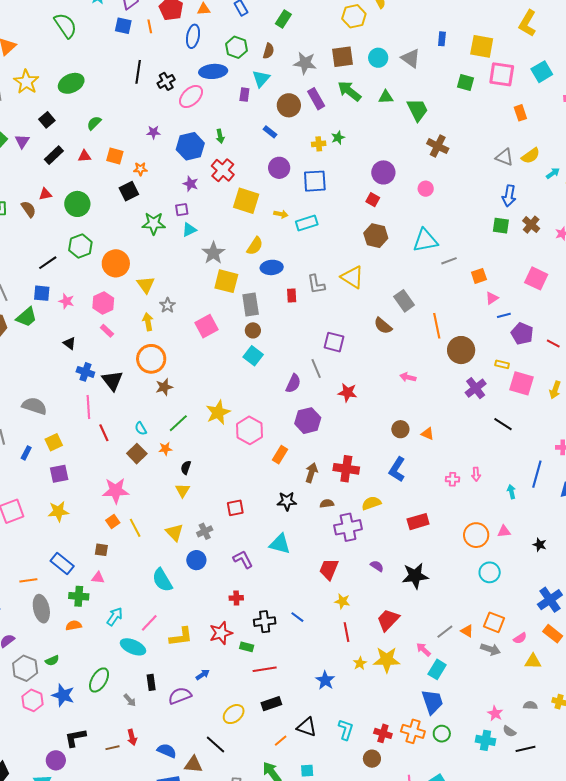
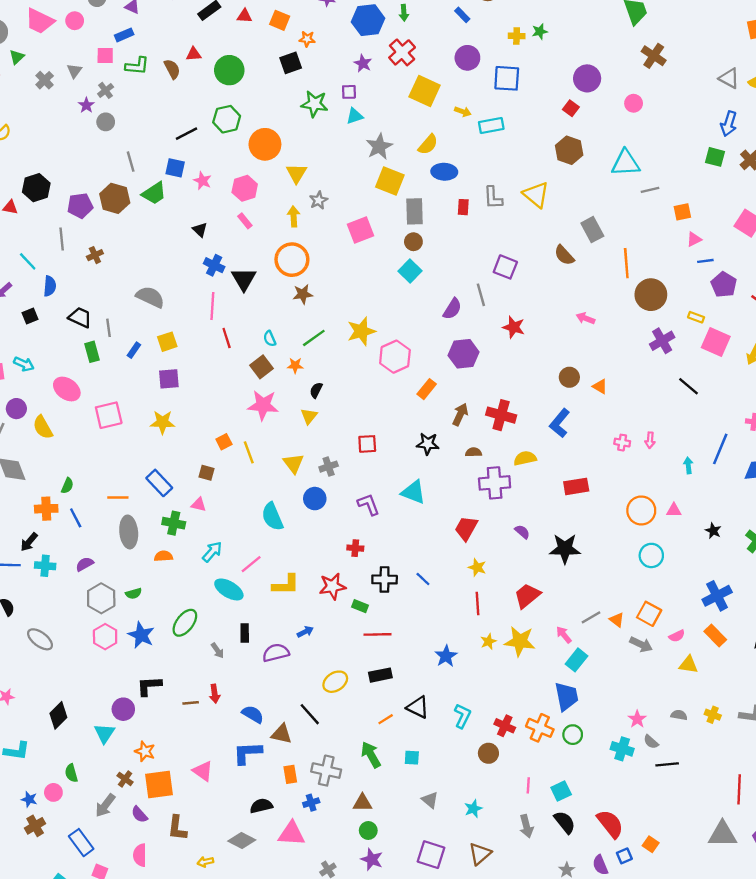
pink star: (116, 491) -> (263, 405), moved

